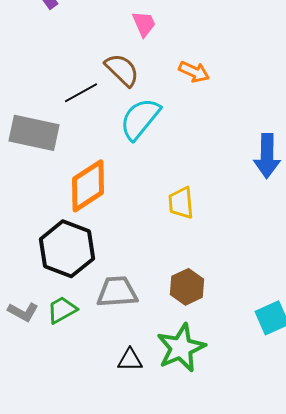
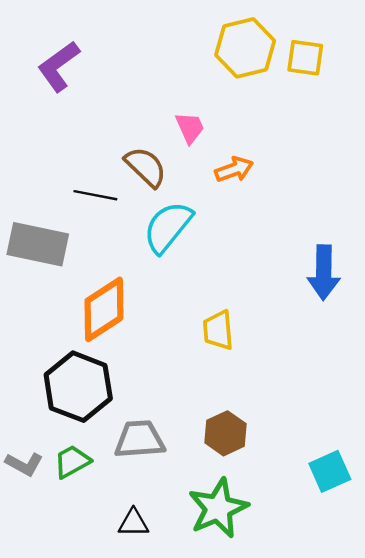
pink trapezoid: (144, 24) -> (190, 128), moved
orange arrow: (194, 72) -> (234, 169), turned -44
black line: (81, 93) -> (95, 195), turned 40
black triangle: (130, 360) -> (133, 523), moved

